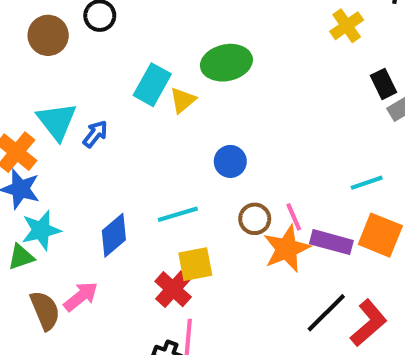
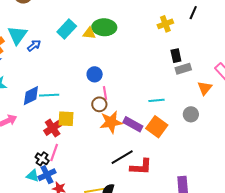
yellow triangle: (183, 100) -> (89, 33), moved, turned 32
cyan line: (178, 214) -> (49, 95), moved
pink line: (294, 217) -> (105, 93), moved
red L-shape: (369, 323) -> (141, 167), turned 30

